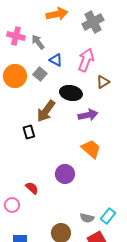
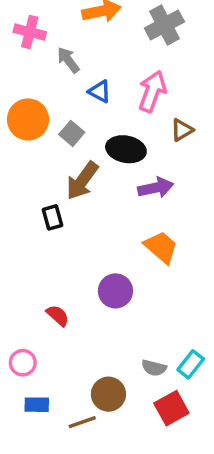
pink cross: (16, 36) -> (30, 32), moved
gray square: (40, 74) -> (72, 133), moved
pink circle: (12, 205) -> (23, 363), moved

